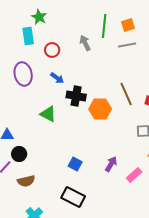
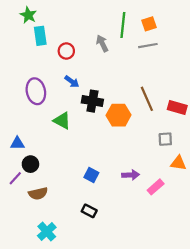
green star: (39, 17) -> (28, 15), moved
purple ellipse: (23, 74) -> (36, 91), moved
purple arrow: (111, 164) -> (131, 175), turned 56
black rectangle: (73, 197) -> (89, 211), size x0.6

